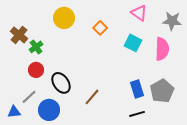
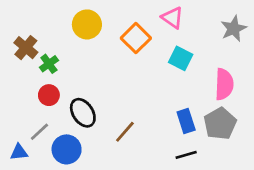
pink triangle: (139, 13) -> (173, 18), moved
gray star: (172, 21) -> (234, 29), turned -30
orange square: (100, 28) -> (136, 38), size x1.5
pink semicircle: (162, 49) -> (224, 84), moved

